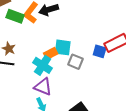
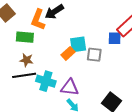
green rectangle: (15, 16) -> (25, 37), moved
cyan cross: (43, 65) -> (46, 81), moved

